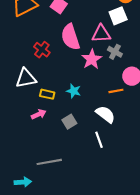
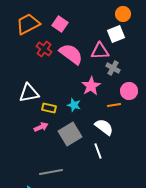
pink semicircle: (70, 37) -> (71, 54), turned 145
red cross: (42, 50) -> (44, 49), moved
pink star: (92, 59) -> (91, 86), moved
gray square: (69, 122) -> (70, 134), size x1.6

